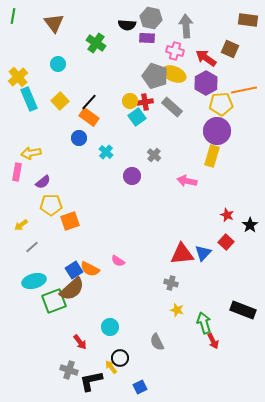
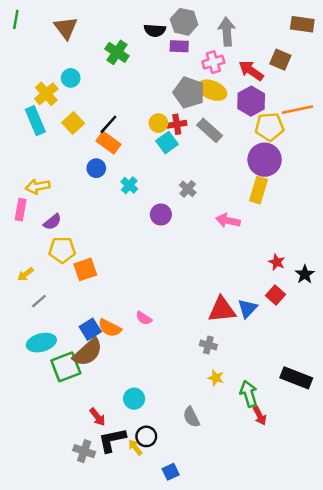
pink cross: (175, 51) -> (213, 62), turned -30
yellow cross: (18, 77) -> (46, 94), moved
black L-shape: (91, 381) -> (112, 440), moved

